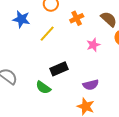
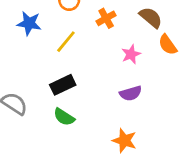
black rectangle: (59, 69) -> (63, 85), moved
purple semicircle: (91, 85) -> (131, 93), moved

